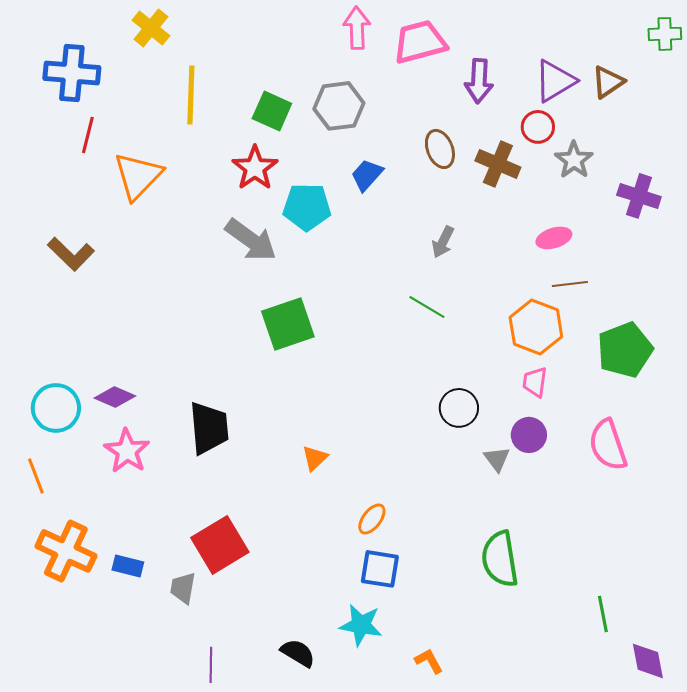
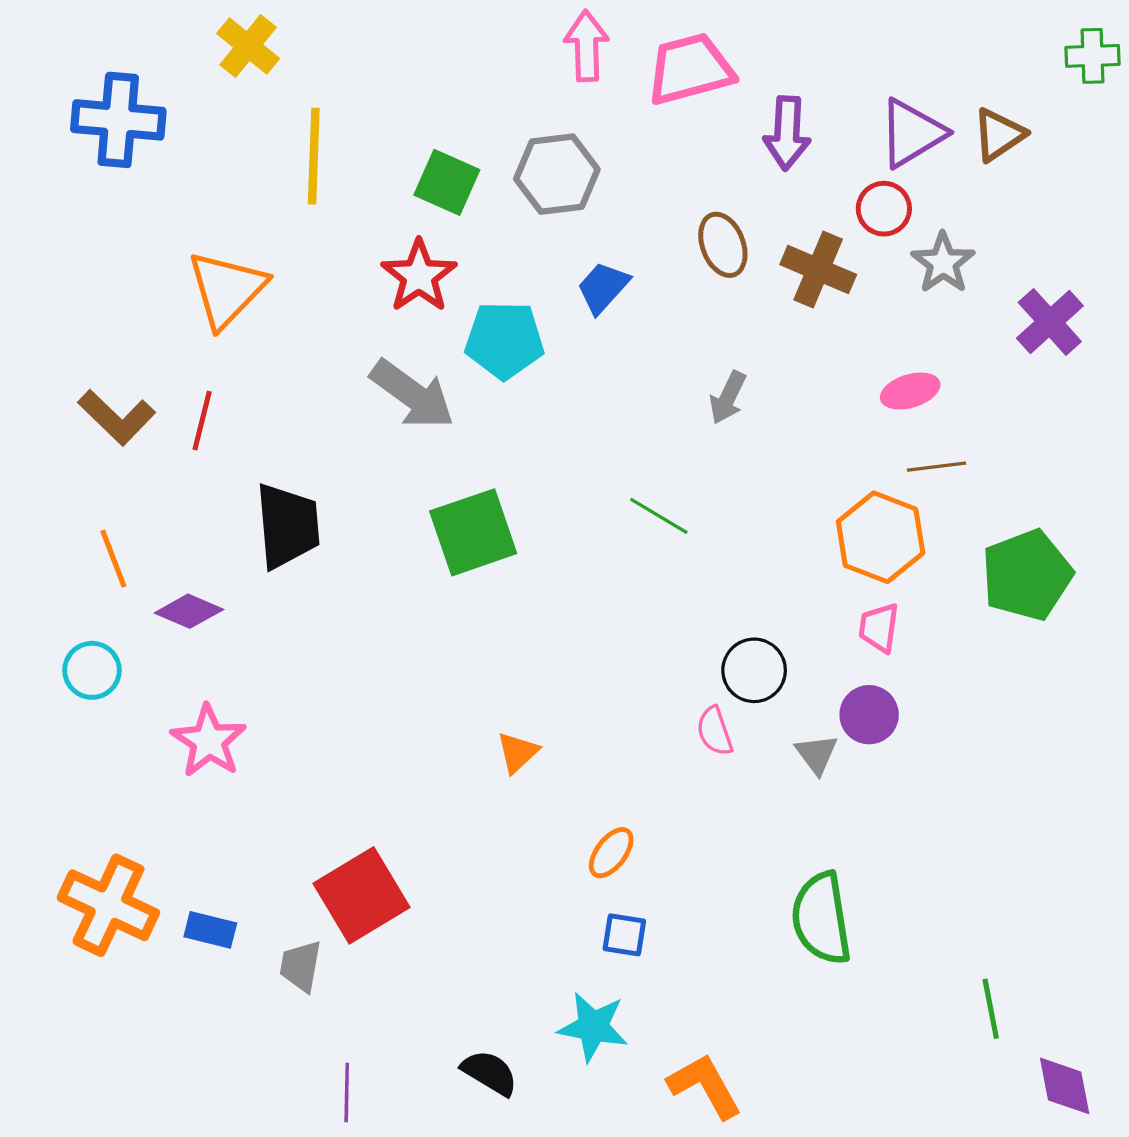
red line: (88, 135) -> (202, 421), moved
purple cross: (639, 196) -> (1050, 322), turned 30
green line: (427, 307) -> (659, 516), moved
purple diamond: (115, 397) -> (189, 611), moved
cyan circle: (56, 408) -> (92, 670), size x0.7
black trapezoid: (209, 428) -> (288, 526), moved
pink semicircle: (608, 445) -> (715, 731), moved, size x0.6
orange line: (36, 476) -> (113, 559), moved
blue square: (380, 569) -> (624, 935), size x0.7
orange L-shape: (429, 661) -> (705, 1086), size x1.6

